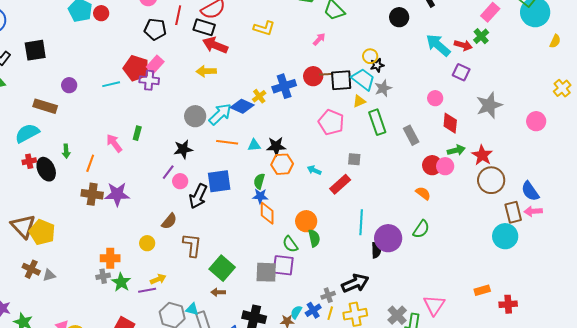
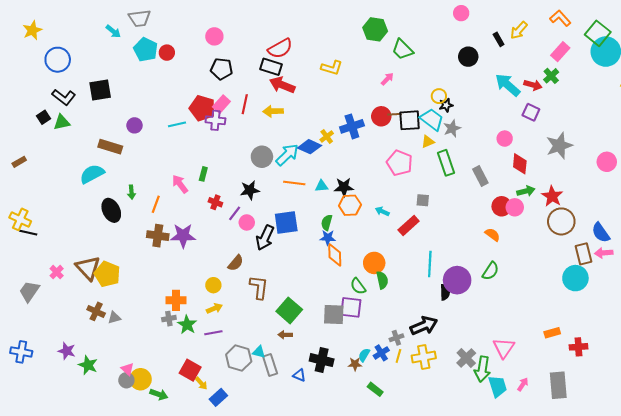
red line: (178, 15) -> (245, 104), moved
red cross: (29, 161) -> (215, 202), moved, turned 32
yellow arrow: (158, 279) -> (214, 308), moved

